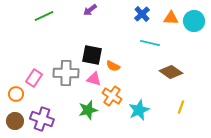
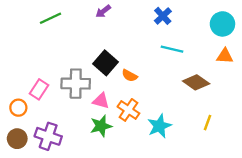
orange triangle: (171, 18) -> (225, 56), moved
black square: (92, 55) -> (106, 63), turned 30
pink triangle: (94, 79) -> (101, 101), moved

